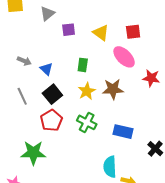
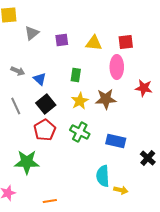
gray triangle: (47, 14) -> (32, 33), moved
yellow triangle: (101, 33) -> (94, 43), turned -30
pink ellipse: (124, 57) -> (117, 67), turned 45

